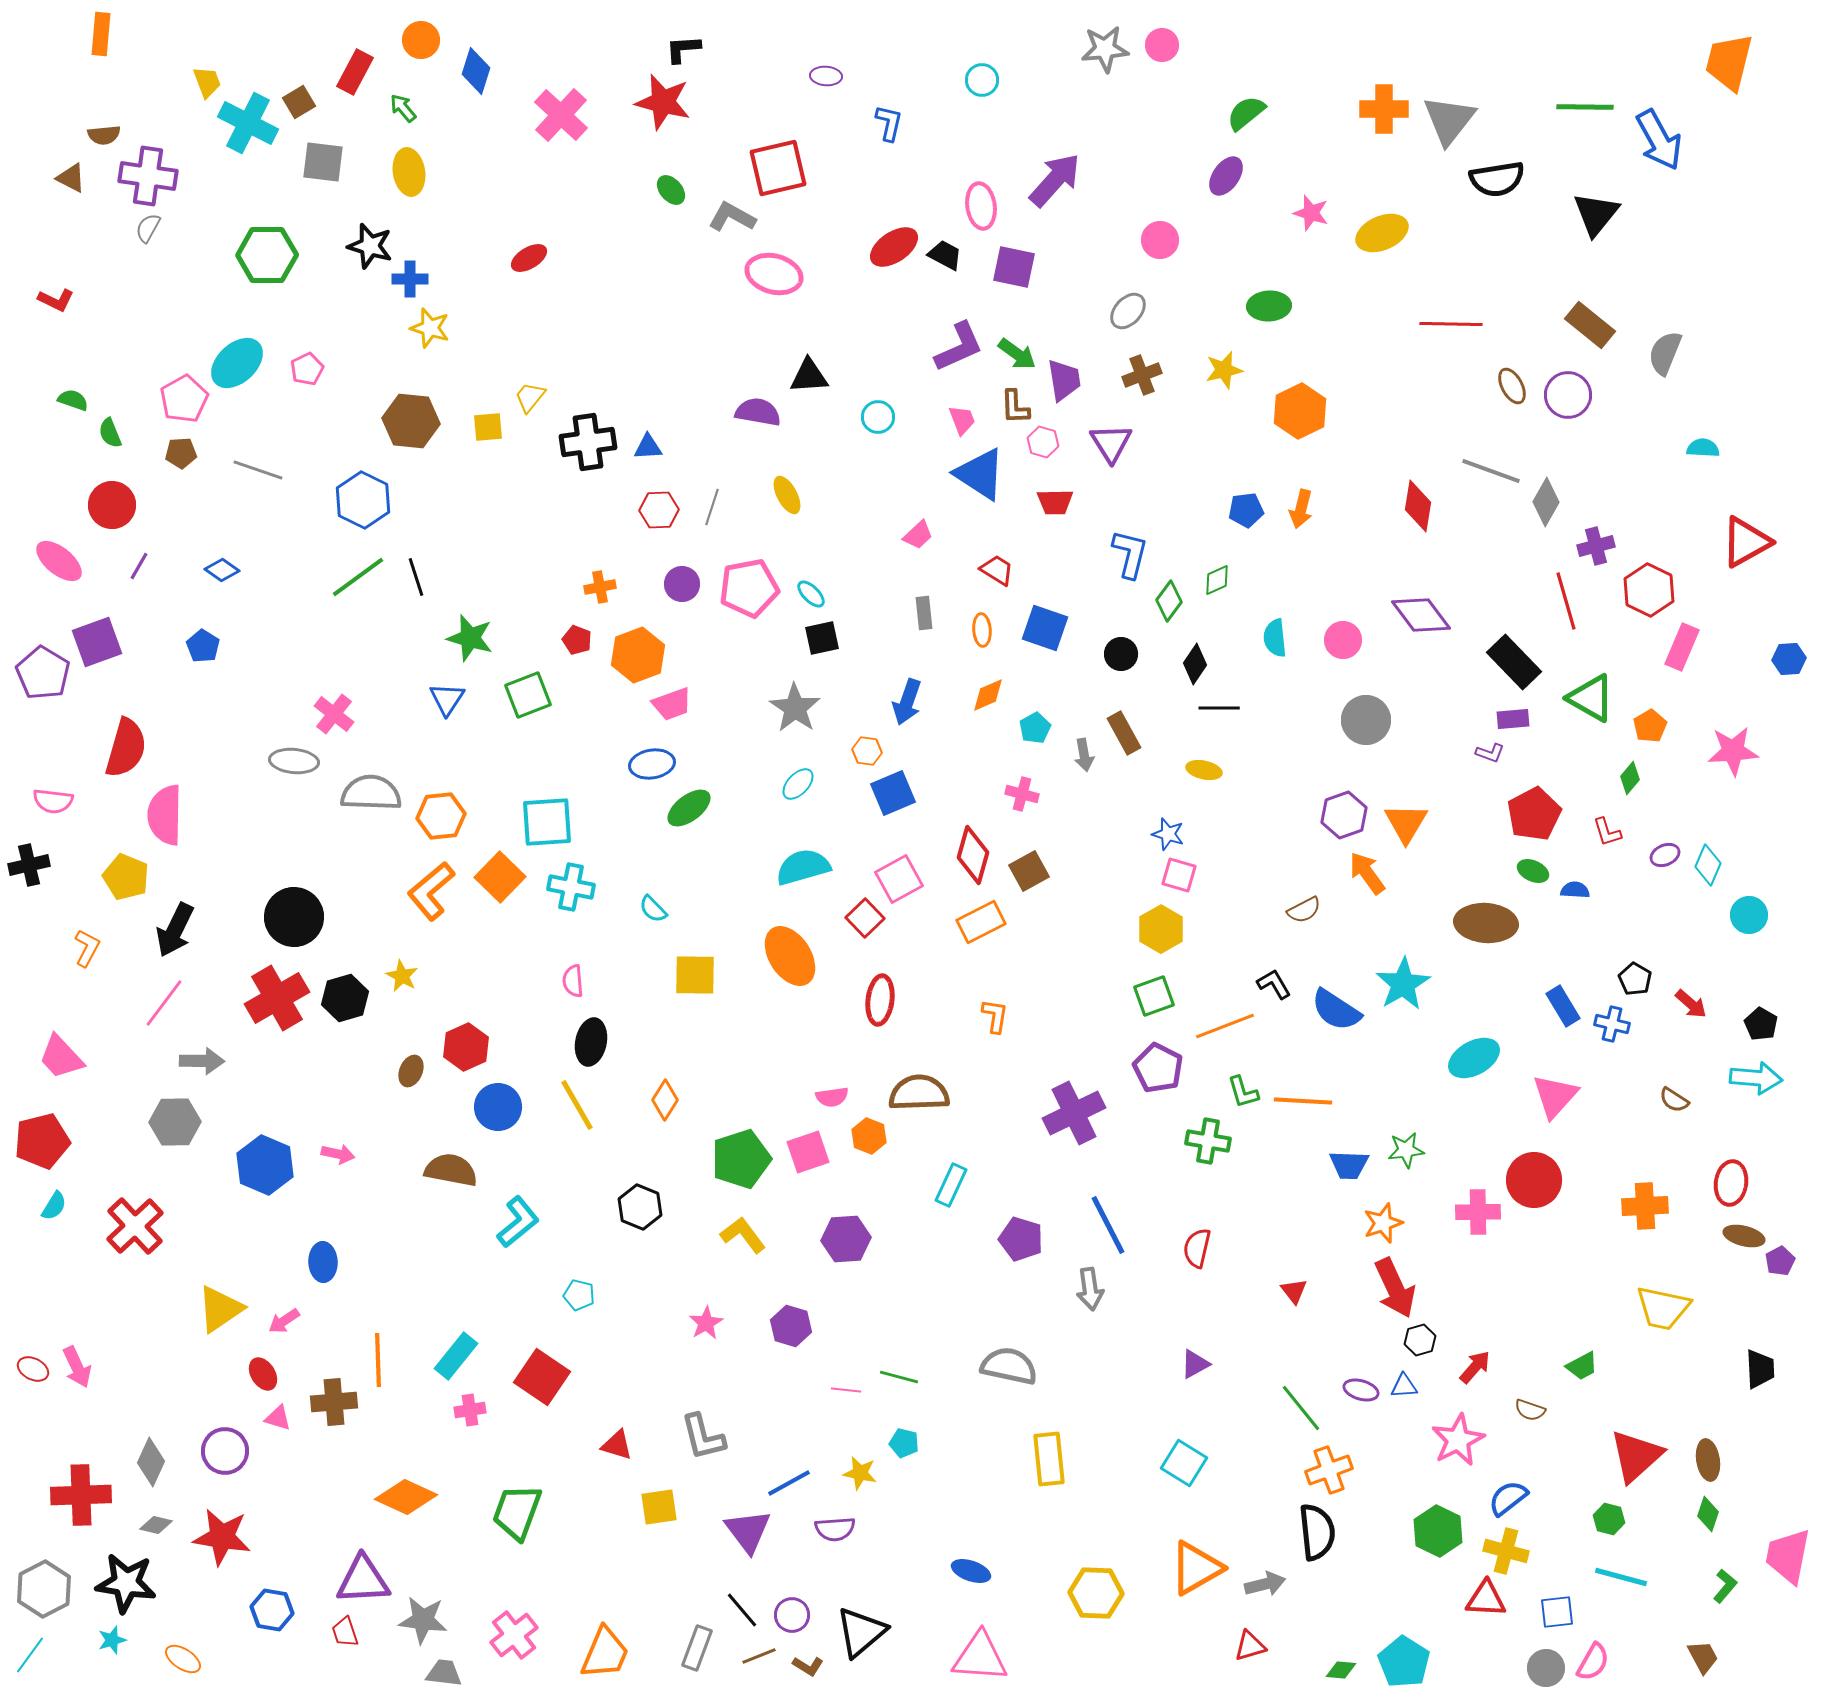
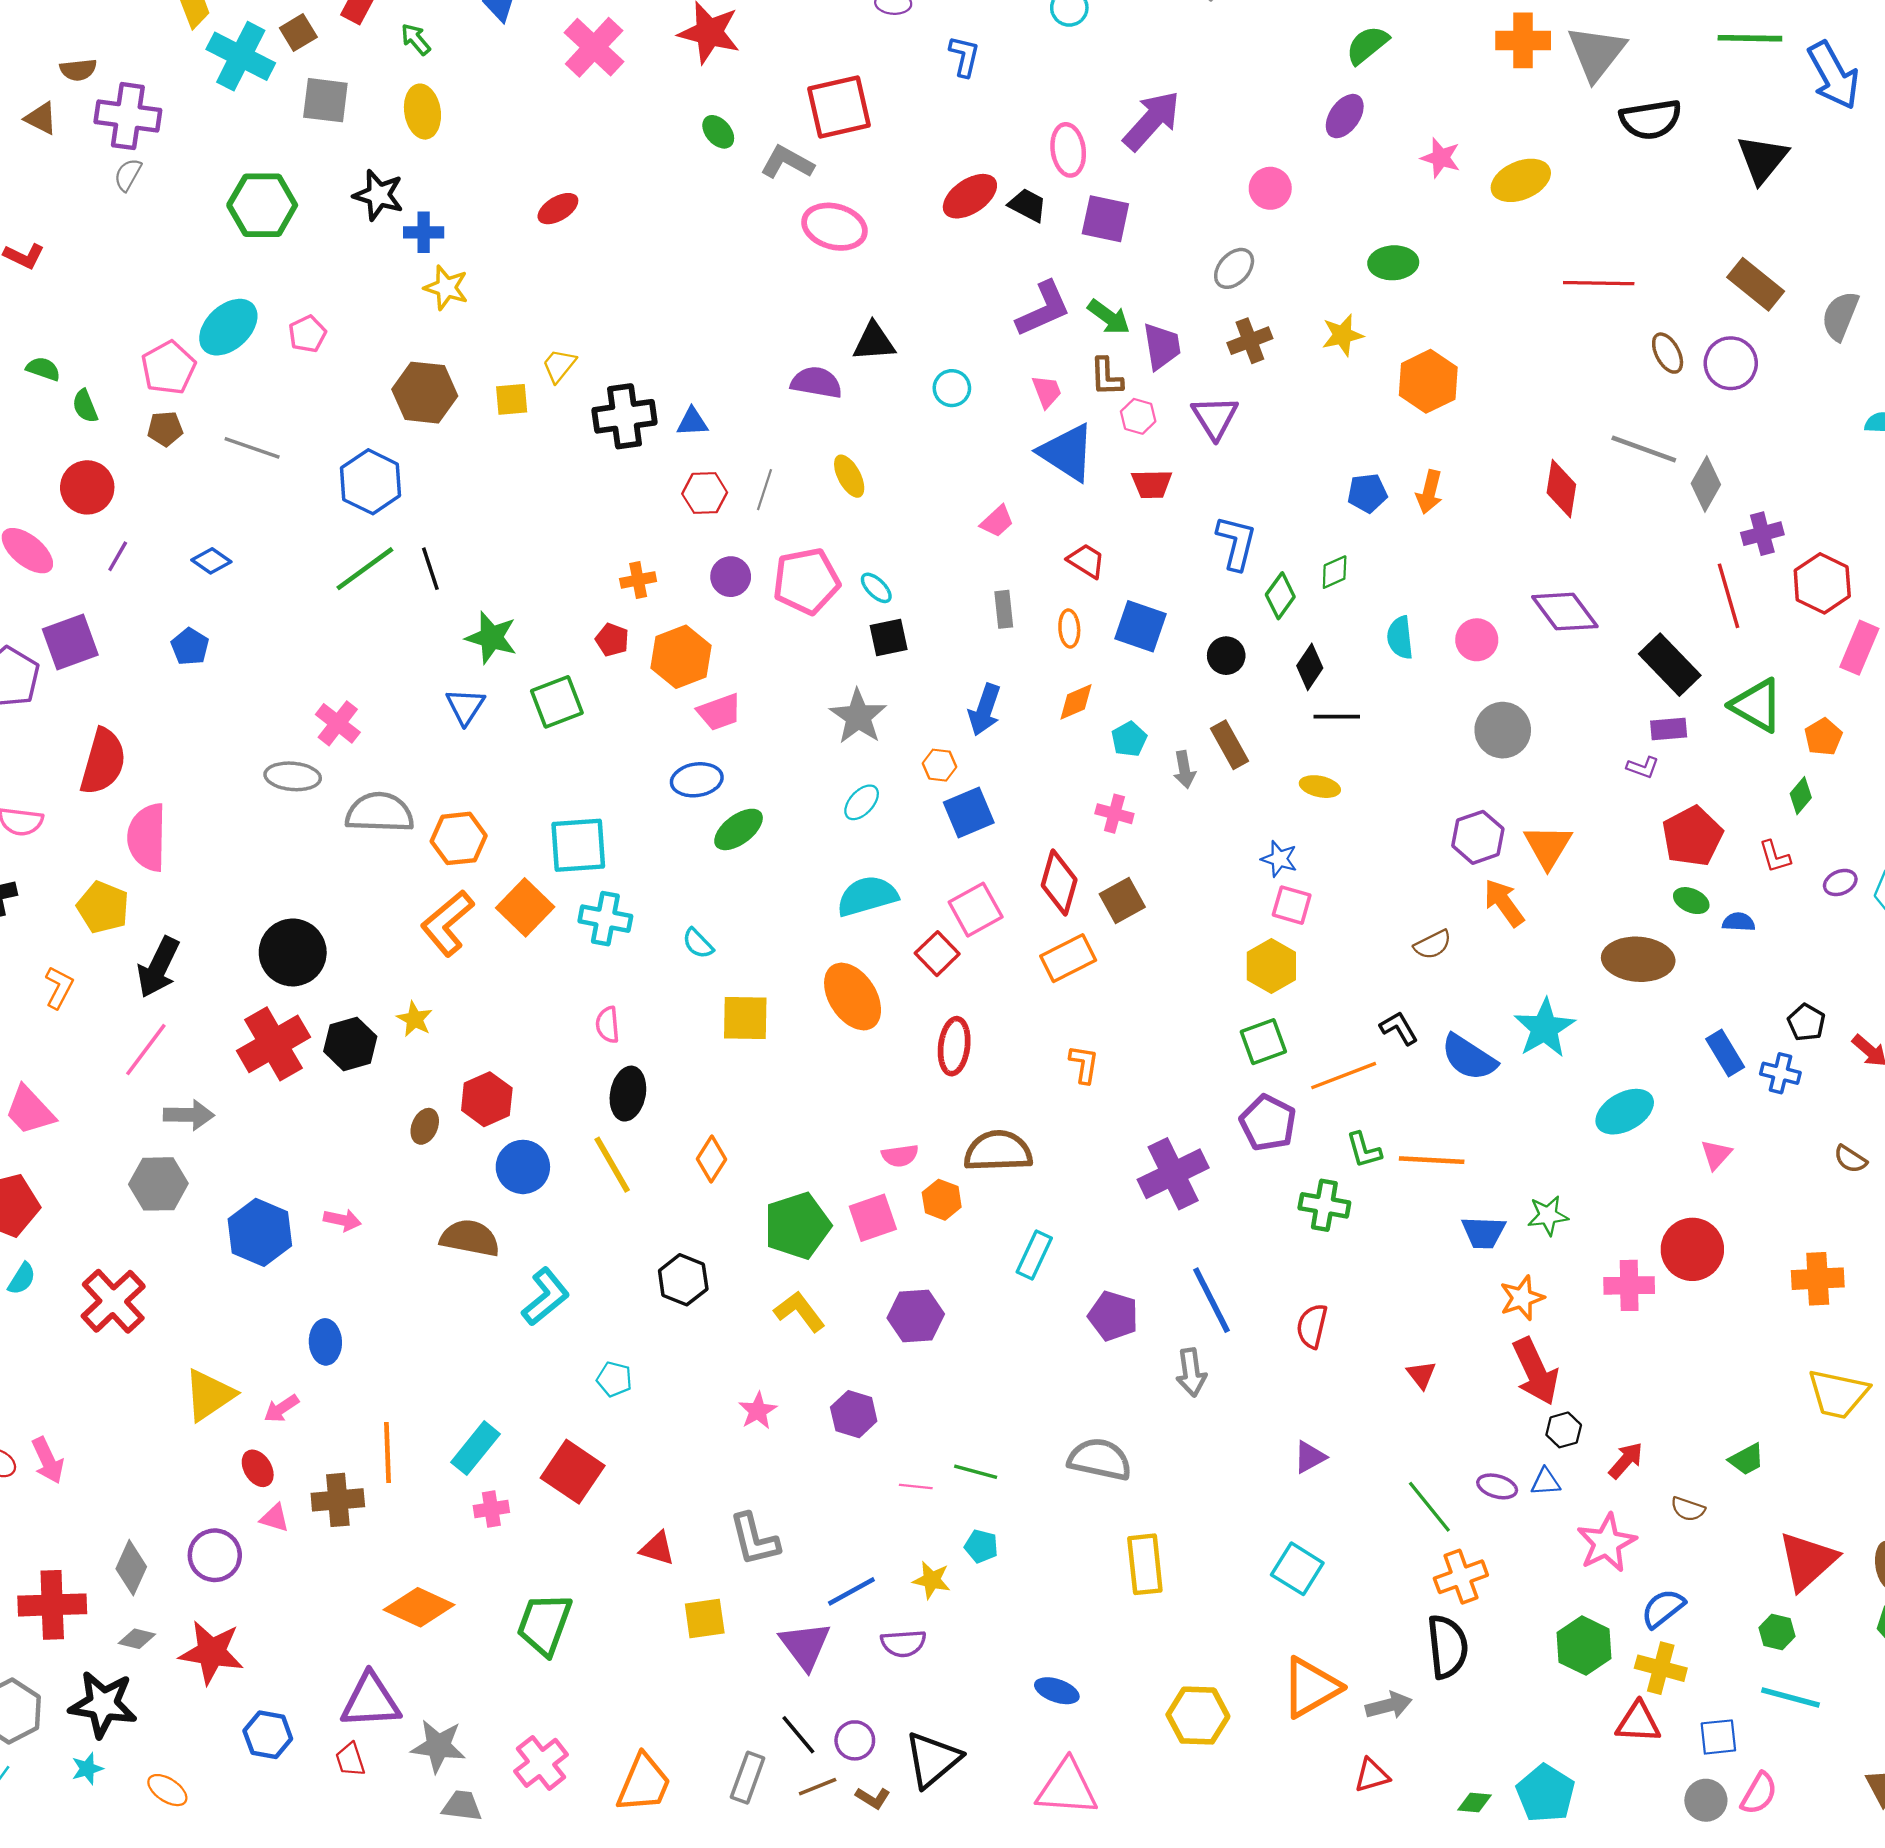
pink triangle: (1555, 1096) -> (1716, 1155), size x0.6

